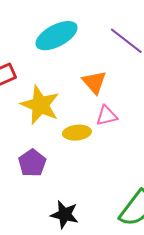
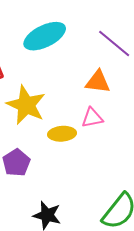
orange triangle: (94, 82) -> (98, 82), moved, turned -44

